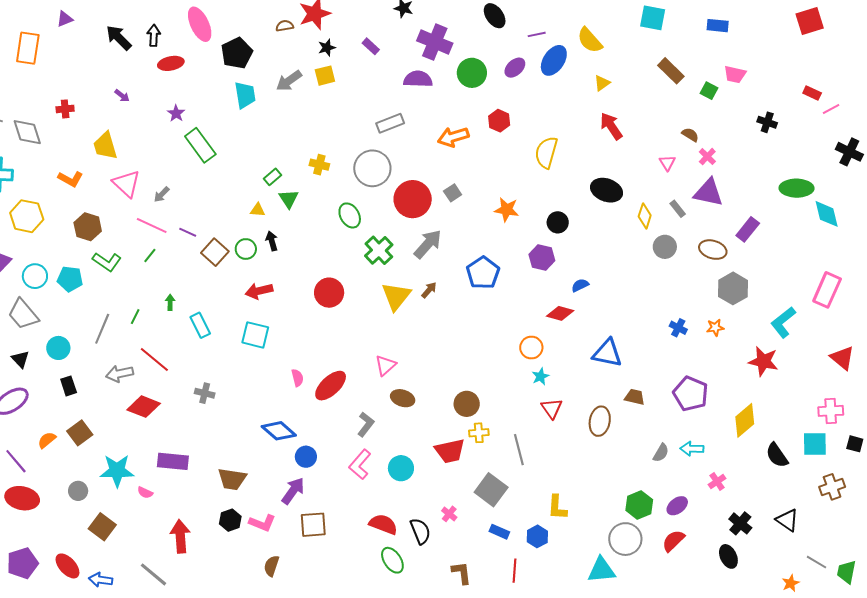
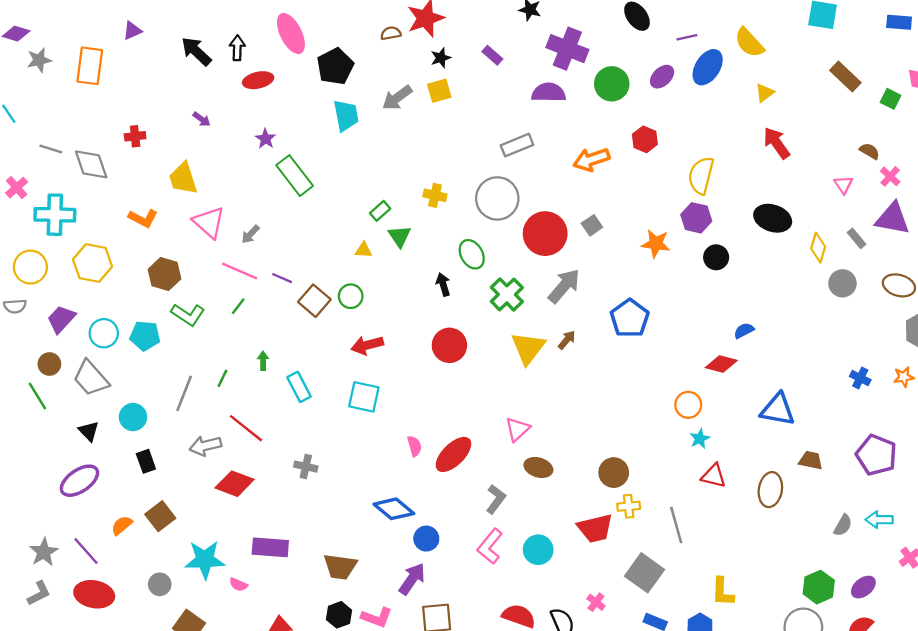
black arrow: (272, 241) -> (443, 284), moved
purple hexagon: (542, 257) -> (696, 218), moved
red triangle: (552, 408) -> (714, 476), turned -40

